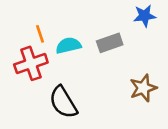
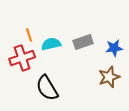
blue star: (145, 16) -> (114, 48), moved

